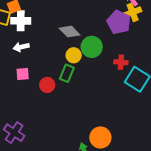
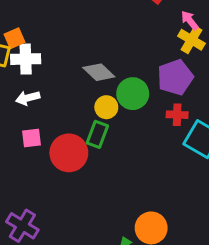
yellow cross: (133, 12) -> (191, 40), turned -36
purple pentagon: (119, 22) -> (175, 77), moved, turned 30
red circle: (47, 85) -> (69, 153), size x1.6

